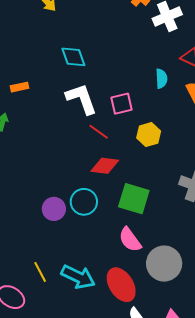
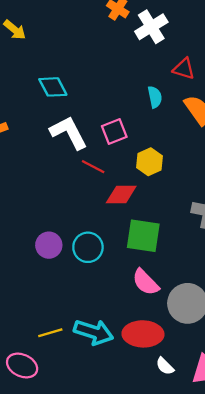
red diamond: (105, 166) -> (121, 194), moved
purple circle: (54, 209) -> (49, 245), moved
yellow line: (40, 272) -> (50, 333), turned -70
red ellipse: (121, 285) -> (143, 334), turned -48

